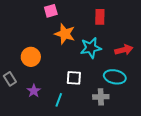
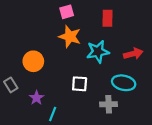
pink square: (51, 11) -> (67, 12), moved
cyan line: (59, 100) -> (53, 114), moved

